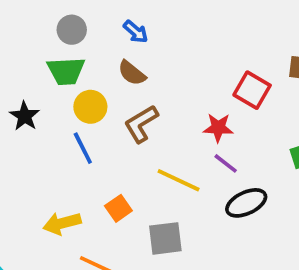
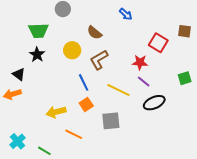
blue arrow: (136, 32) -> (126, 14), moved
green trapezoid: (66, 71) -> (38, 31), moved
blue line: (83, 148) -> (84, 82), moved

